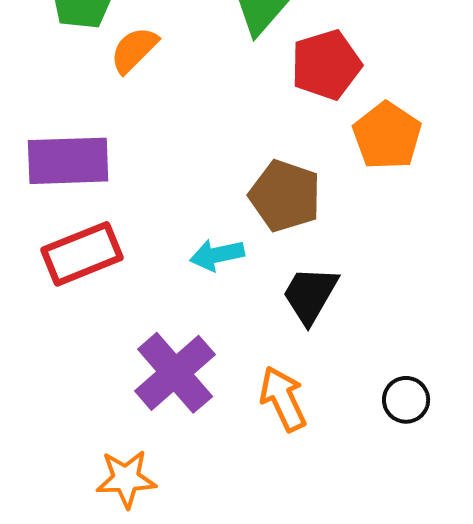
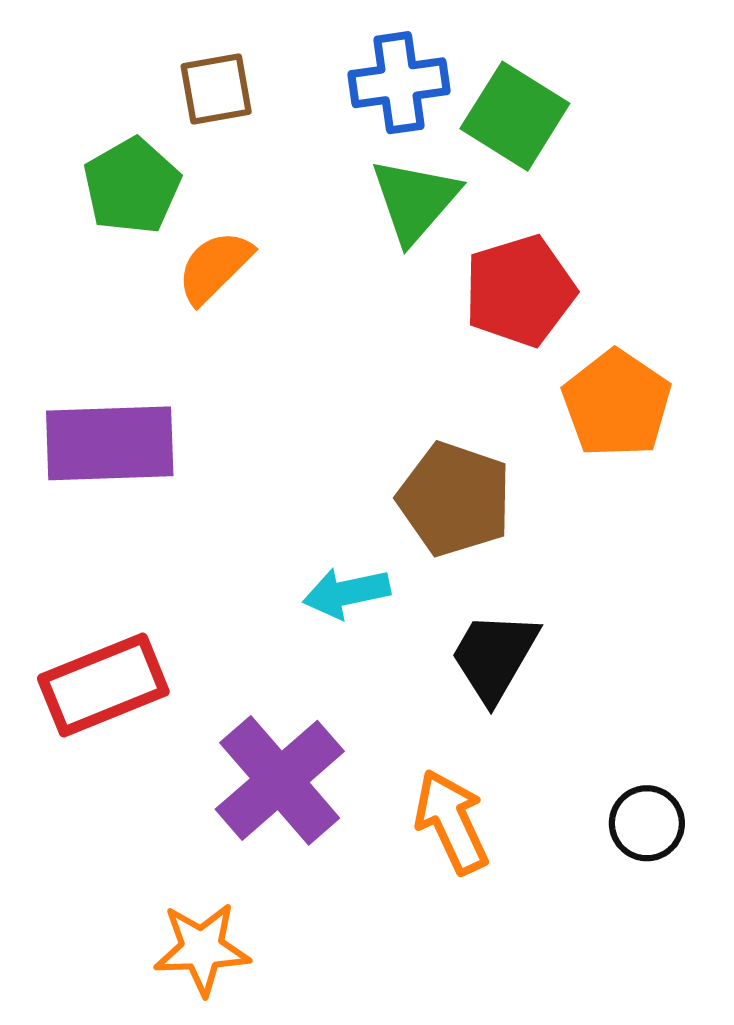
red rectangle: (82, 254) -> (103, 685), moved

